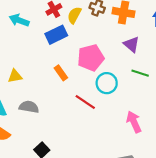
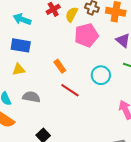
blue rectangle: (56, 35) -> (21, 45), moved, turned 36
pink pentagon: (91, 58) -> (86, 35), moved
red line: (85, 102) -> (70, 90), moved

